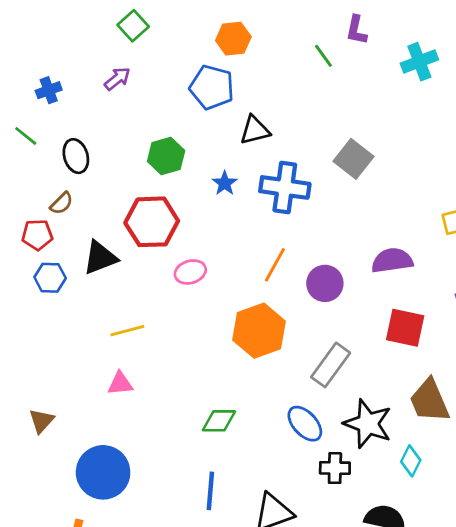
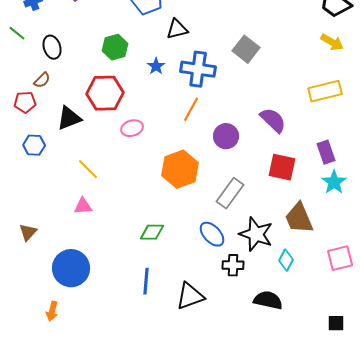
purple semicircle: (392, 260) -> (273, 120), turned 52
orange line: (275, 265) -> (191, 109), moved
blue hexagon: (50, 278) -> (34, 145), moved
yellow line: (127, 331) -> (88, 169), turned 60

